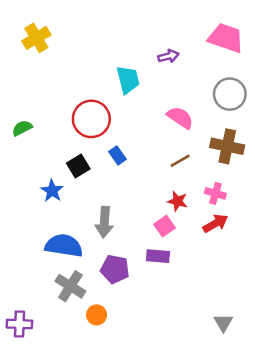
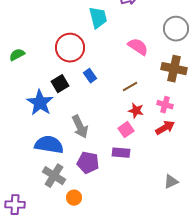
brown line: (180, 161) -> (130, 87), moved
blue star: (52, 191) -> (40, 103), size x1.5
gray arrow: (104, 222) -> (80, 127), turned -30
gray triangle: (223, 323) -> (171, 182), moved, turned 35

